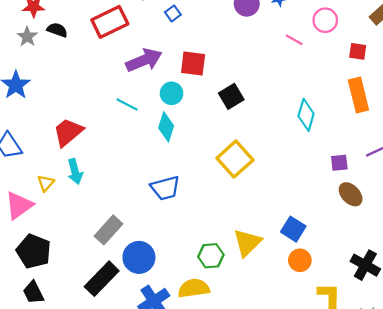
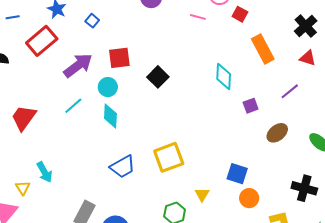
red square: (358, 51) -> (240, 14), moved, turned 35
cyan line: (127, 105) -> (73, 106), turned -54
red trapezoid: (68, 132) -> (24, 118), moved
yellow square: (235, 159) -> (169, 157), moved, turned 36
purple square: (339, 163) -> (251, 106), moved
brown ellipse: (351, 194) -> (277, 133), turned -70
yellow triangle: (247, 243) -> (202, 194), size x0.6

